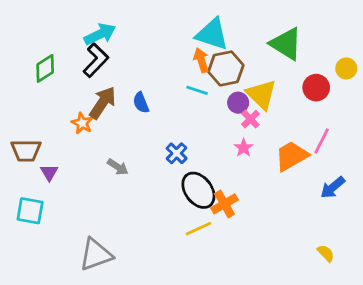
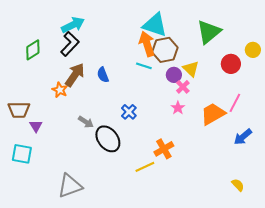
green triangle: (286, 44) -> (209, 32), turned 48
orange arrow: (201, 60) -> (147, 44), size x1.4
yellow triangle: (261, 94) -> (191, 69), size x0.7
black ellipse: (198, 190) -> (108, 139), moved

